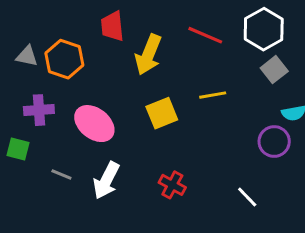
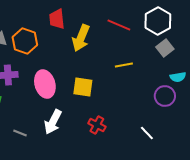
yellow square: (162, 113) -> (83, 87), moved, turned 30
pink ellipse: (94, 124) -> (45, 84), turned 36
gray line: (61, 174) -> (20, 133), moved

